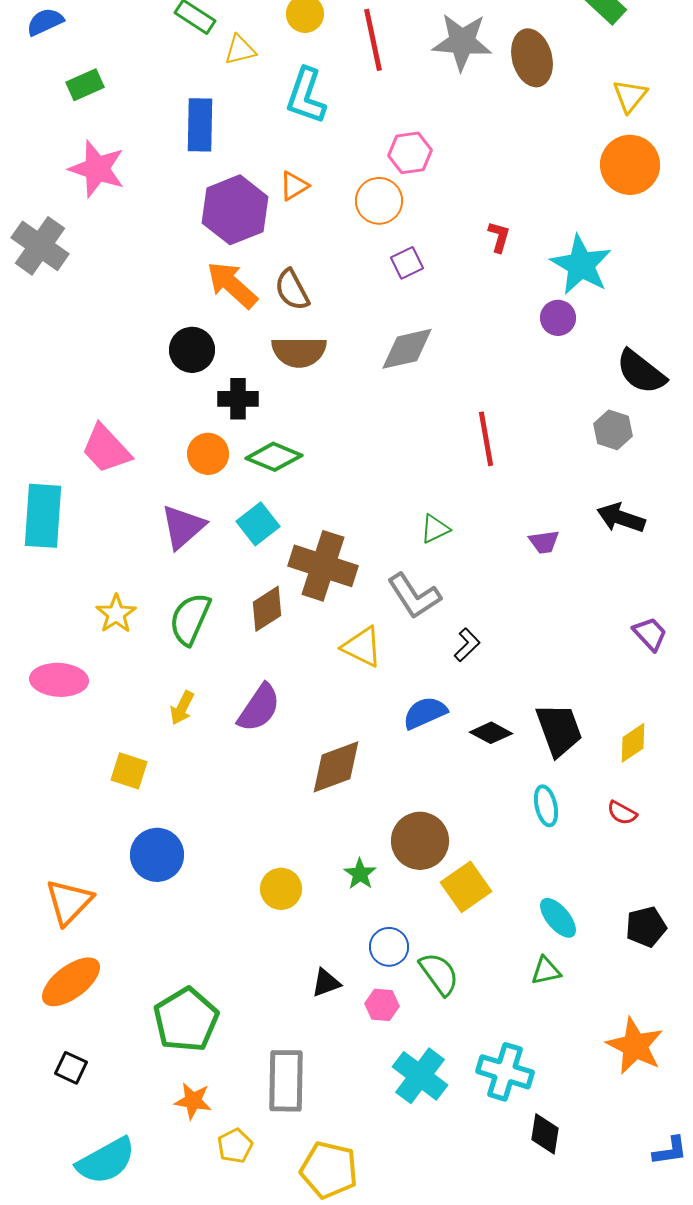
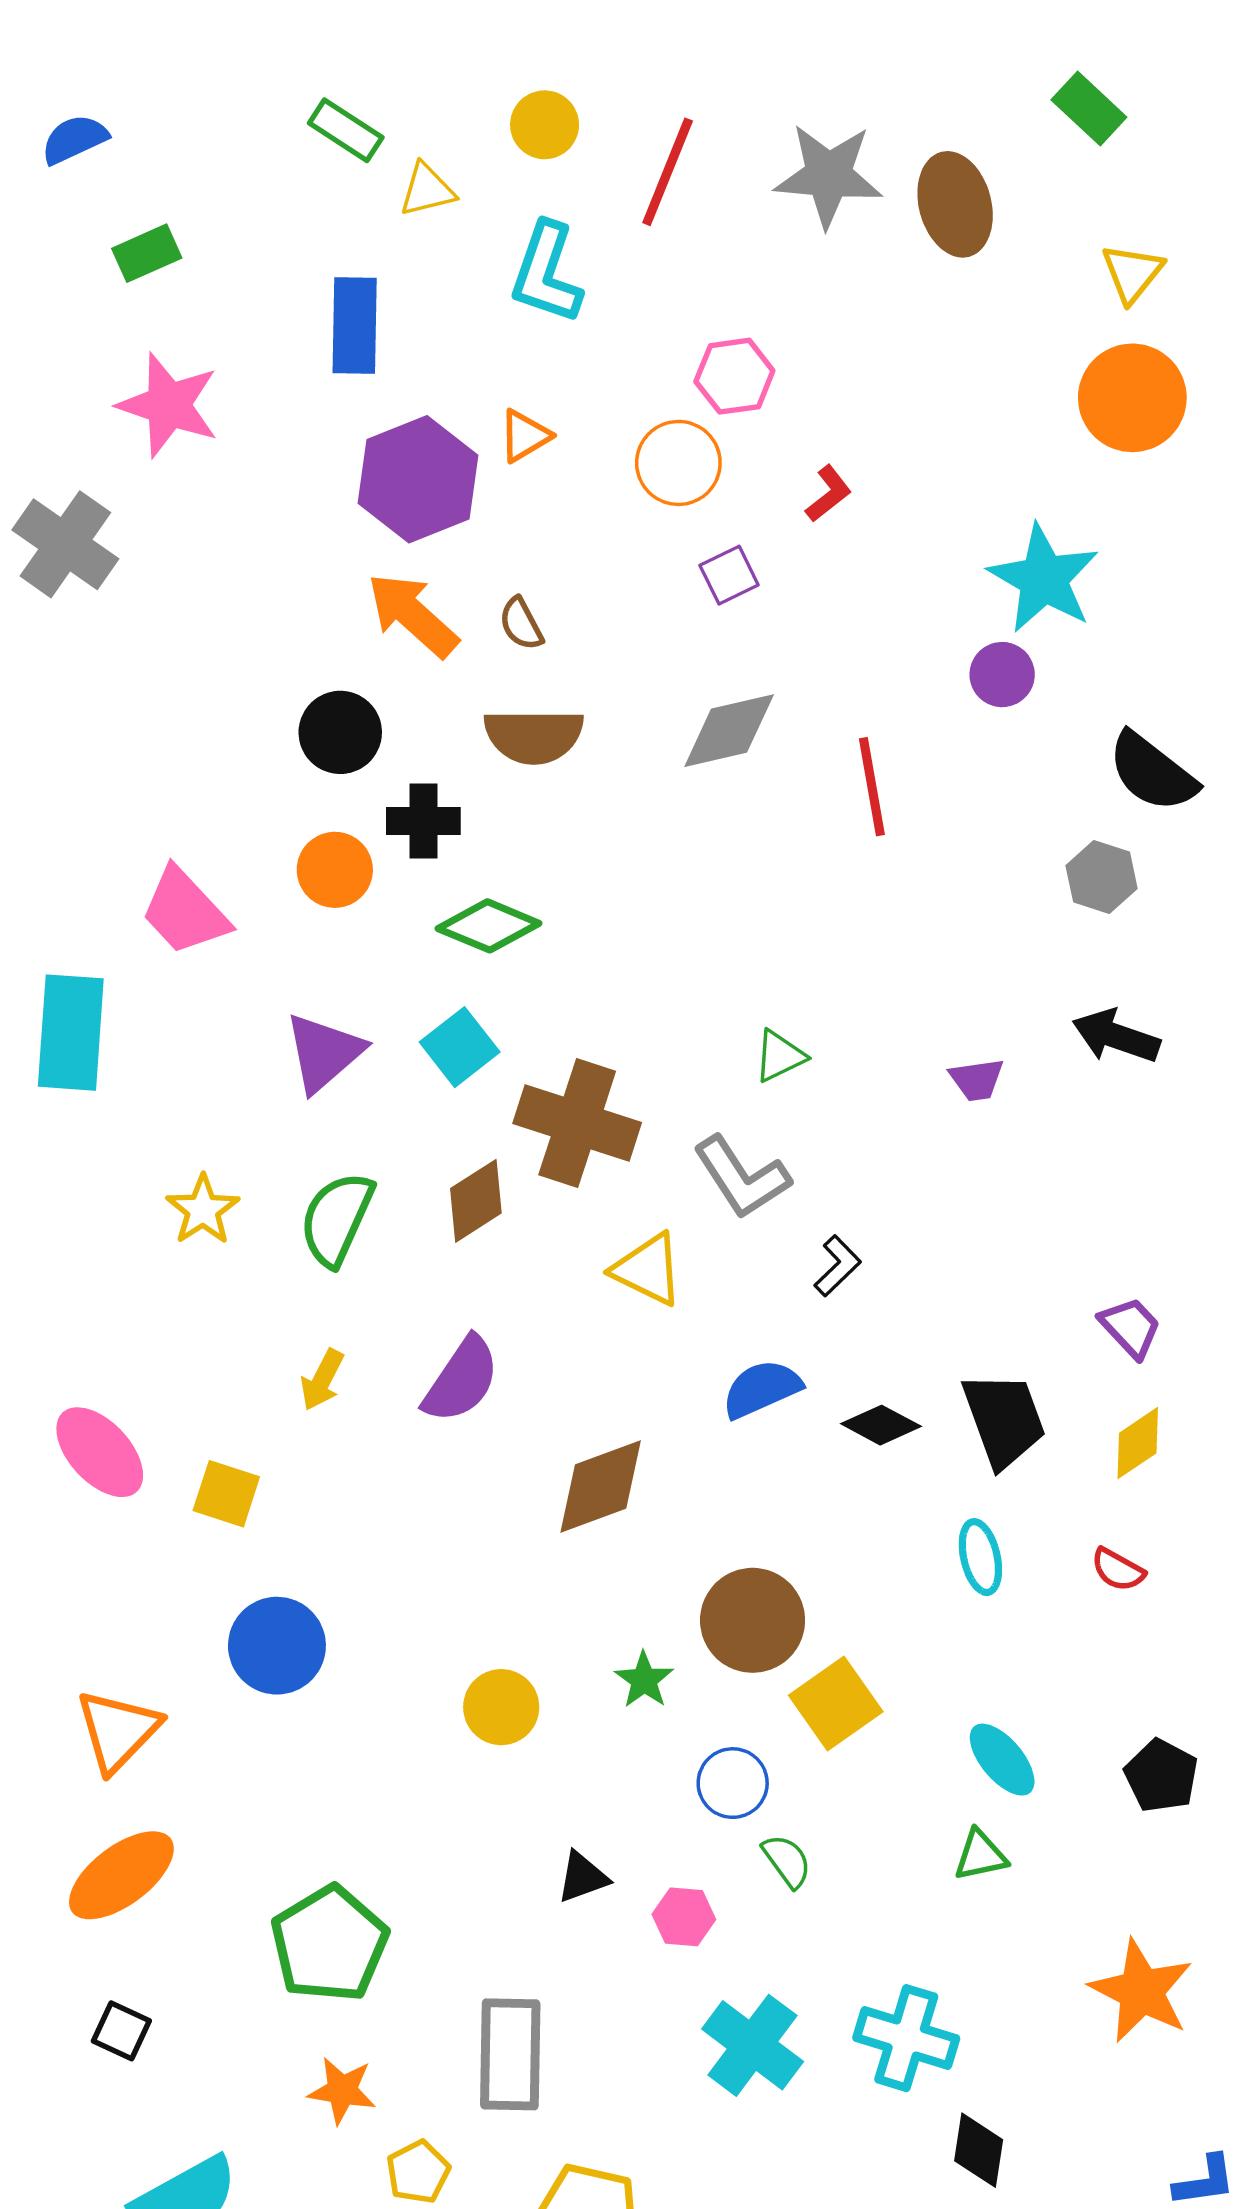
red line: (373, 40) -> (668, 172), turned 34
red L-shape: (499, 237) -> (829, 494), moved, turned 36
brown semicircle: (292, 290) -> (521, 624), size x0.7
red line: (486, 439) -> (872, 787), moved
orange circle: (208, 454) -> (335, 870), moved
purple trapezoid: (650, 634) -> (1131, 1327), moved
pink ellipse: (59, 680) -> (100, 1452), moved, turned 44
black pentagon: (646, 927) -> (1161, 1776), turned -30
blue circle: (389, 947) -> (733, 1783), moved
green semicircle: (439, 974) -> (787, 1861), size x0.7

